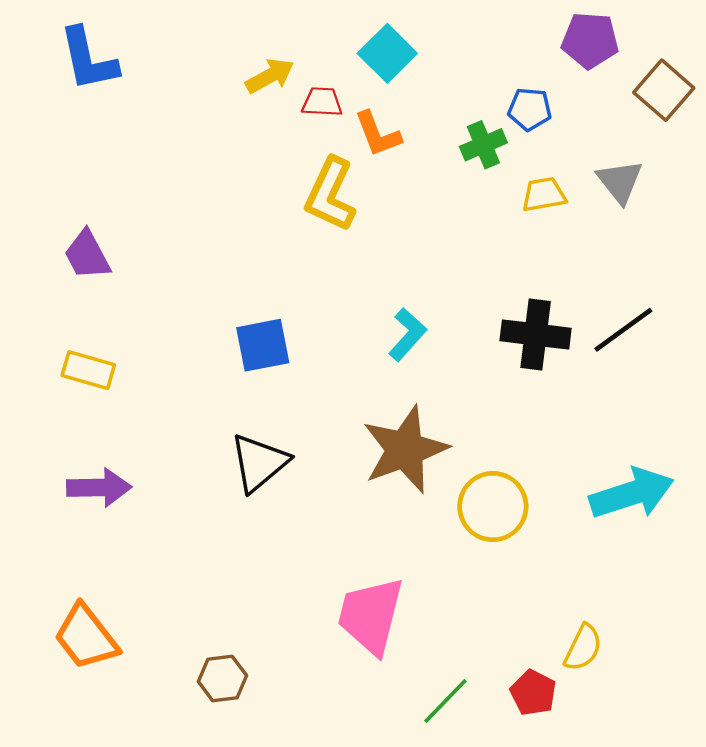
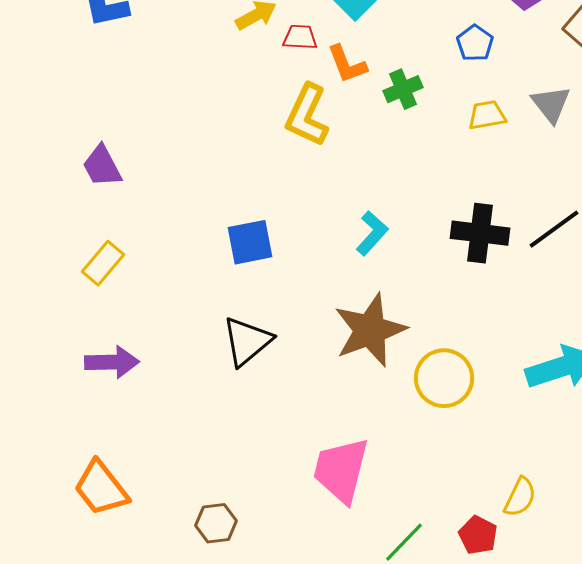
blue pentagon: (530, 109) -> (475, 43), turned 30
green cross: (483, 145) -> (403, 89), moved
yellow rectangle: (88, 370) -> (103, 263), turned -66

